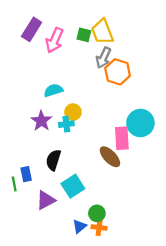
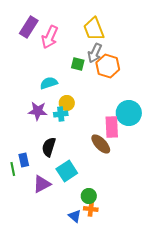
green square: (84, 35) -> (78, 64), moved
purple star: (41, 121) -> (38, 111), turned -30
blue triangle: (79, 226) -> (75, 216), moved, turned -40

